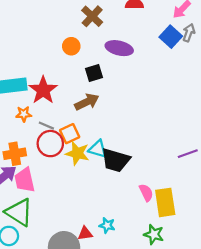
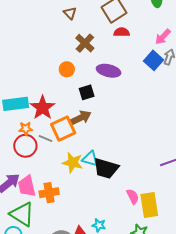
orange square: (70, 134) -> (63, 129), moved, size x1.4
red circle: (50, 144) -> (25, 146), moved
orange cross: (15, 154) -> (49, 193), moved

